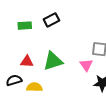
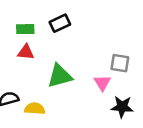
red triangle: (27, 62) -> (26, 52), moved

